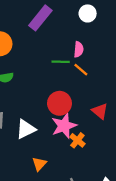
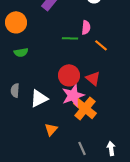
orange line: (81, 70) -> (101, 45), moved
red triangle: (100, 111) -> (93, 78), moved
orange cross: (77, 140) -> (85, 108), size x1.6

